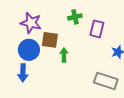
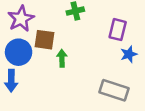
purple star: (31, 23) -> (21, 19), turned 30
purple rectangle: (97, 29) -> (118, 30), moved

